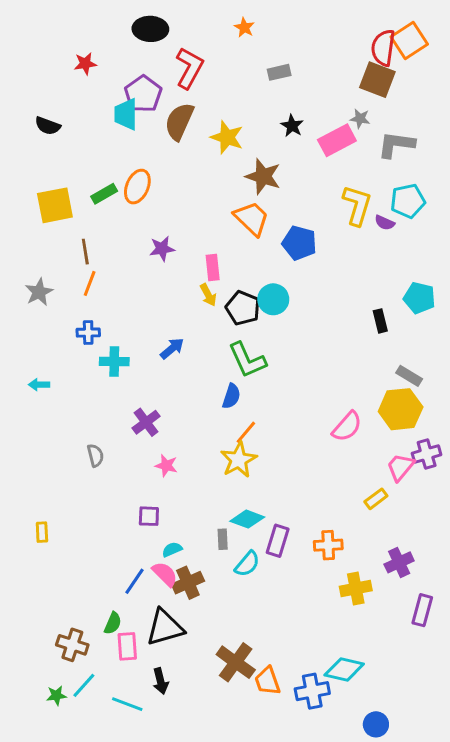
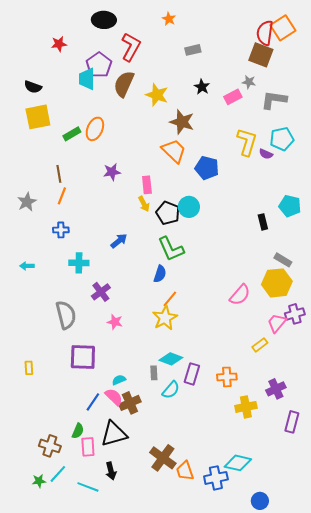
pink rectangle: (337, 140) -> (233, 97), size x0.7
yellow square: (55, 205) -> (38, 117), moved
cyan cross: (114, 361) -> (79, 263), moved
gray semicircle: (95, 455) -> (66, 315), size x1.8
purple square: (149, 516) -> (83, 357), moved, size x1.8

